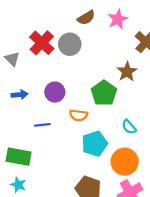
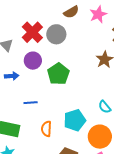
purple circle: (55, 92) -> (33, 61), moved
green pentagon: (104, 93) -> (58, 74), moved
orange semicircle: (78, 115) -> (46, 129), moved, turned 84

